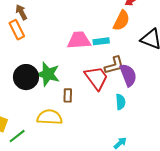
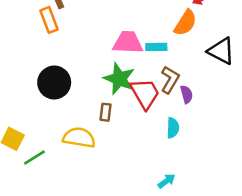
brown L-shape: (114, 65) -> (170, 80), turned -50
green star: (48, 74) -> (119, 79), moved
purple semicircle: (128, 75) -> (187, 94), size x0.6

